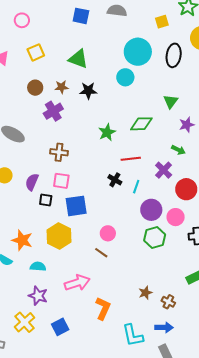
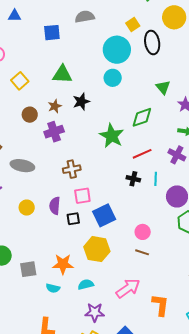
yellow square: (162, 22) -> (133, 25), moved
purple cross: (53, 111) -> (54, 132), turned 30
green star: (107, 132) -> (112, 136), size x1.4

